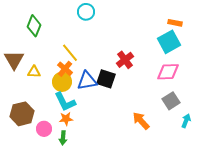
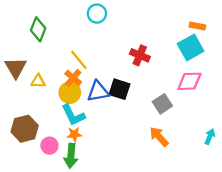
red cross: (125, 60) -> (140, 55), moved, turned -30
gray square: (171, 101) -> (162, 104), moved
green arrow: (63, 138) -> (71, 156), size x1.5

